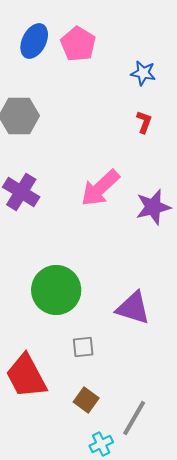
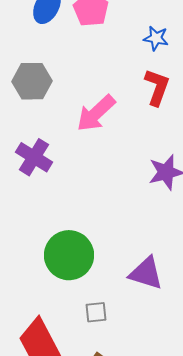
red L-shape: (144, 122) -> (157, 87), size x1.6
pink arrow: (100, 188) -> (96, 113), moved

